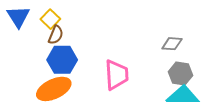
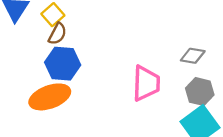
pink trapezoid: (116, 75) -> (146, 83), moved

